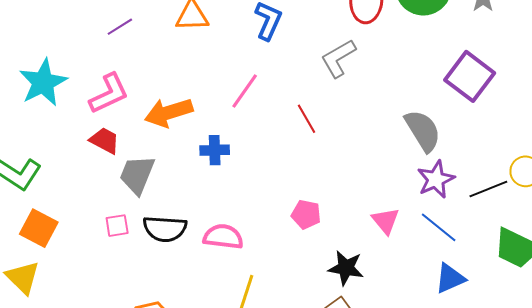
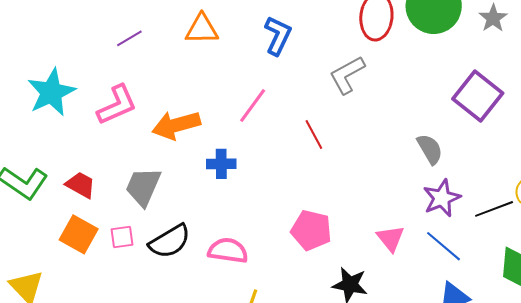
gray semicircle: (423, 131) -> (430, 149), size x0.7
red trapezoid: (105, 140) -> (81, 185), moved
pink pentagon: (306, 214) -> (311, 230), size x1.4
orange square: (39, 228) -> (79, 234), moved
black semicircle: (165, 229) -> (170, 241), turned -36

